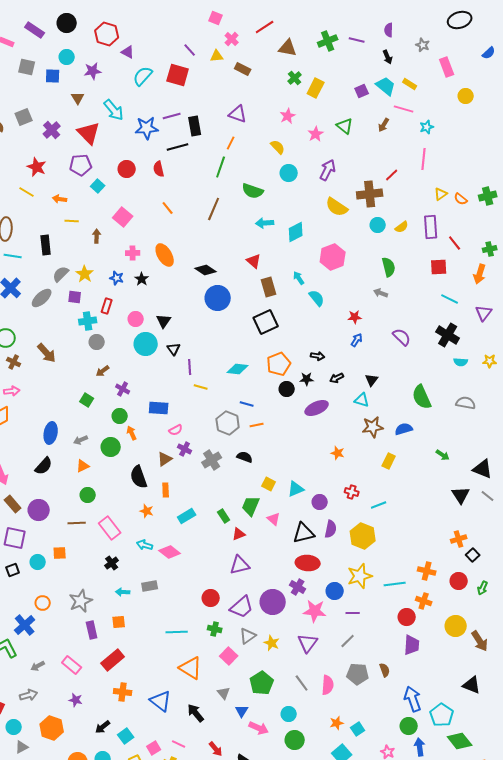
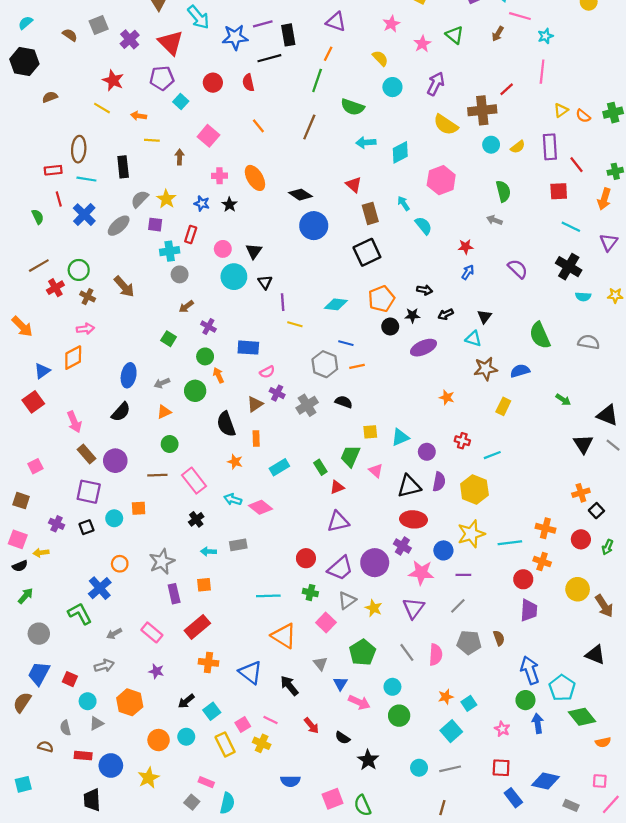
yellow square: (269, 484) -> (370, 432), turned -32

